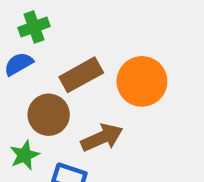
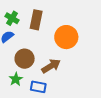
green cross: (34, 27) -> (12, 18), turned -32
brown rectangle: (81, 75) -> (36, 20), moved, turned -42

